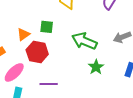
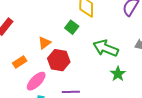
green square: (47, 27) -> (72, 27), moved, turned 32

